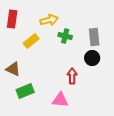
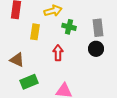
yellow rectangle: (31, 41) -> (35, 32), turned -42
red arrow: (72, 76) -> (58, 53), moved

